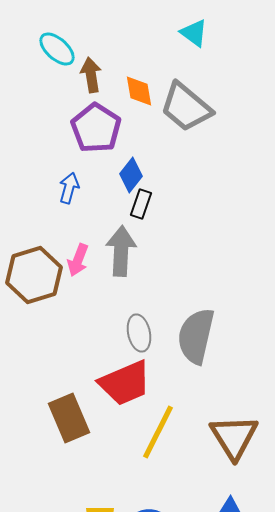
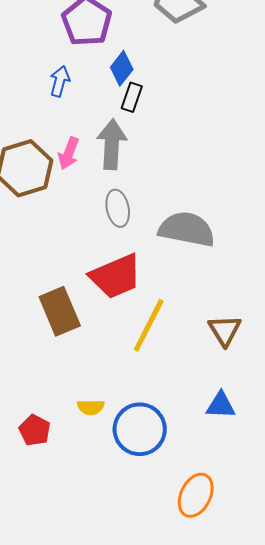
gray ellipse: (139, 333) -> (118, 208), moved
gray semicircle: (196, 336) -> (187, 229), turned 88
brown triangle: (234, 437) -> (225, 330), size x0.7

